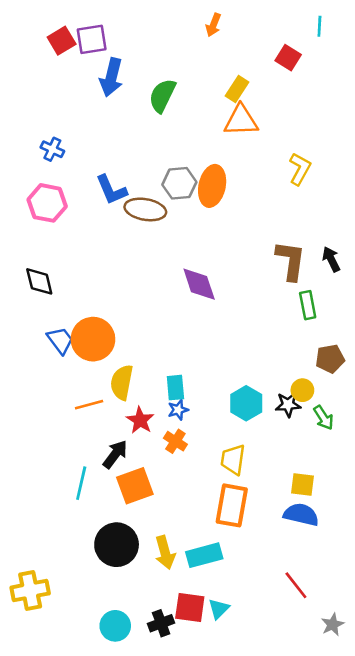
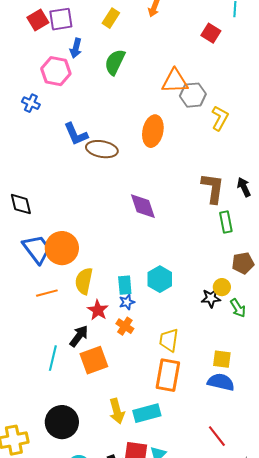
blue arrow: (111, 77) -> (76, 48), size x0.7
yellow rectangle: (237, 89) -> (111, 18), moved
gray hexagon: (179, 183) -> (193, 95), moved
pink hexagon: (47, 203) -> (56, 71), moved
blue trapezoid: (60, 340) -> (37, 249), size x1.4
cyan hexagon: (246, 403) -> (160, 279), moved
orange line: (89, 405) -> (47, 293), moved
black circle: (117, 545) -> (62, 422), moved

